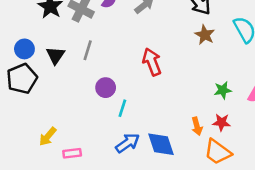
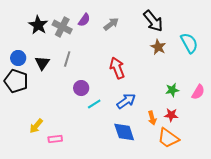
black pentagon: (22, 79) -> (16, 81), turned -30
cyan line: (122, 108) -> (94, 104), turned 40
blue arrow: (127, 143) -> (126, 101), moved

